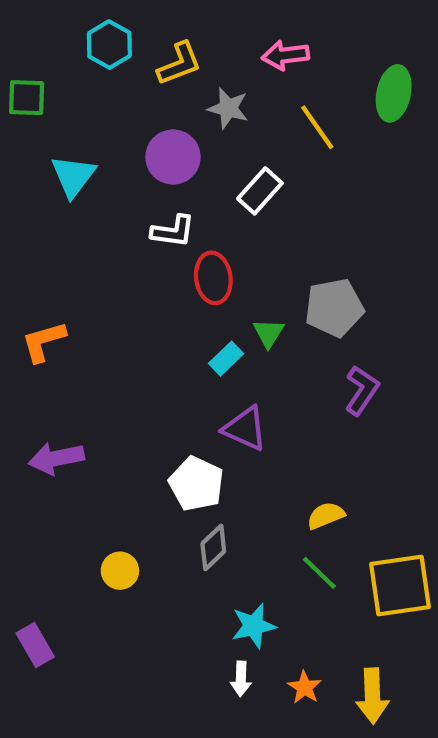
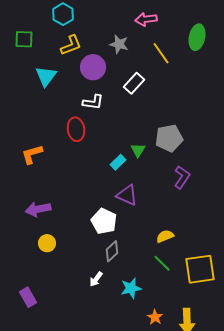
yellow L-shape: (179, 64) -> (71, 45), moved
red ellipse: (213, 278) -> (76, 129), moved
yellow circle: (120, 571) -> (47, 243), moved
white arrow: (241, 679) -> (96, 279), moved, turned 35

